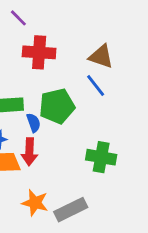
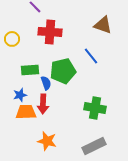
brown triangle: (101, 57) -> (103, 25), moved
gray rectangle: (71, 210) -> (94, 146), moved

